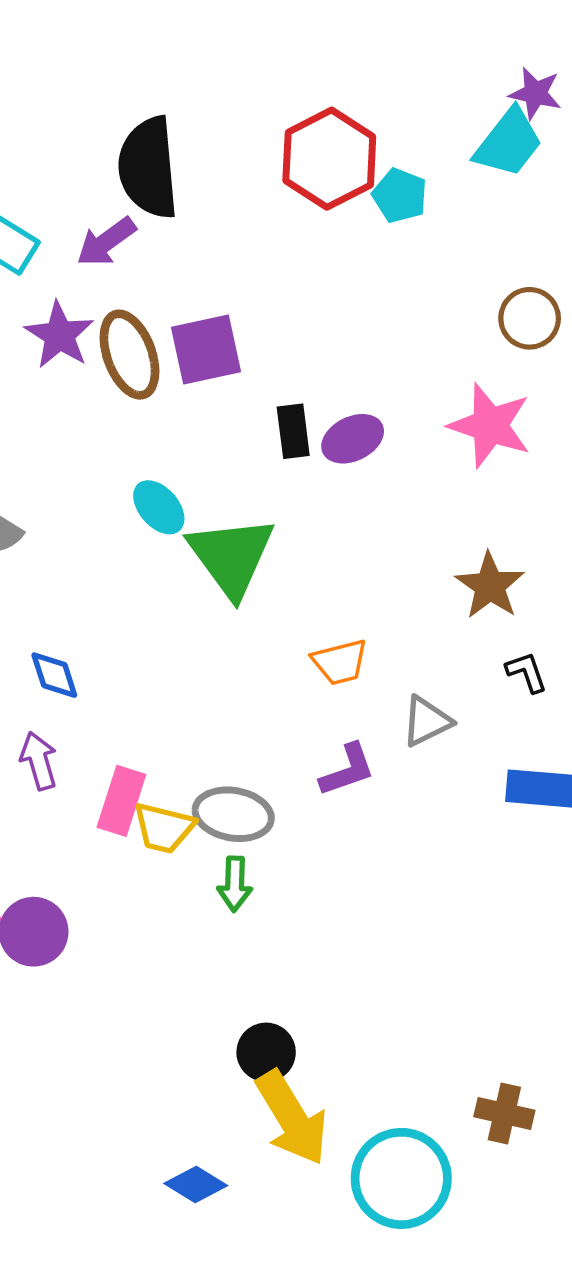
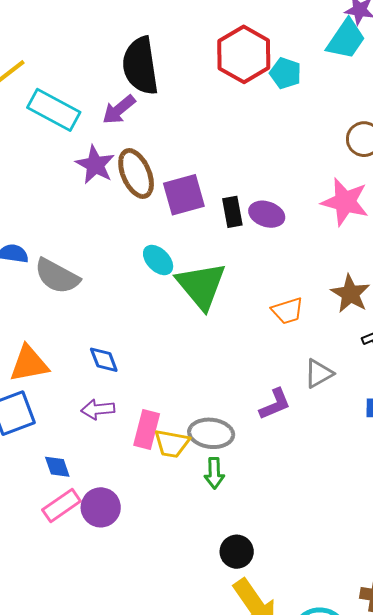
purple square: (206, 349) -> (184, 195), moved
purple ellipse: (353, 439) -> (267, 214), turned 48
orange trapezoid: (340, 662) -> (288, 311), moved
purple arrow: (39, 761) -> (98, 409), turned -76
black circle: (266, 1052) -> (237, 552), moved

